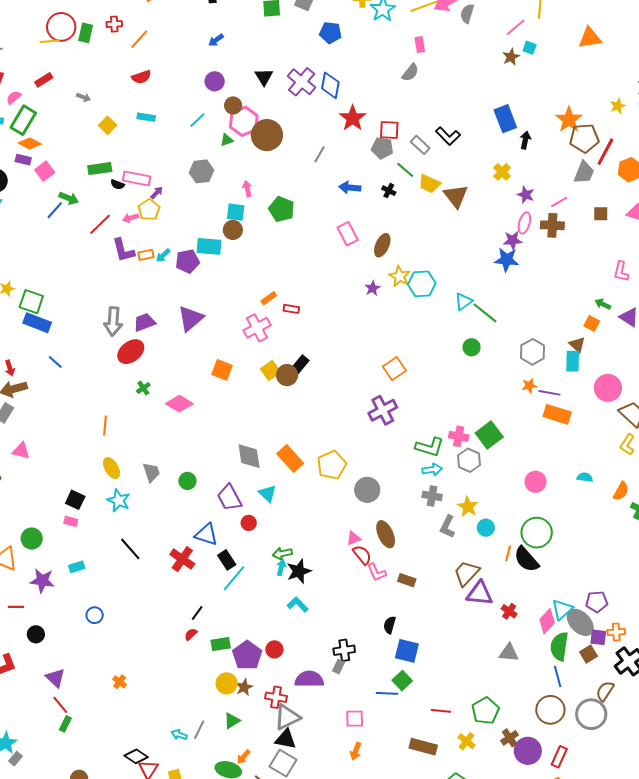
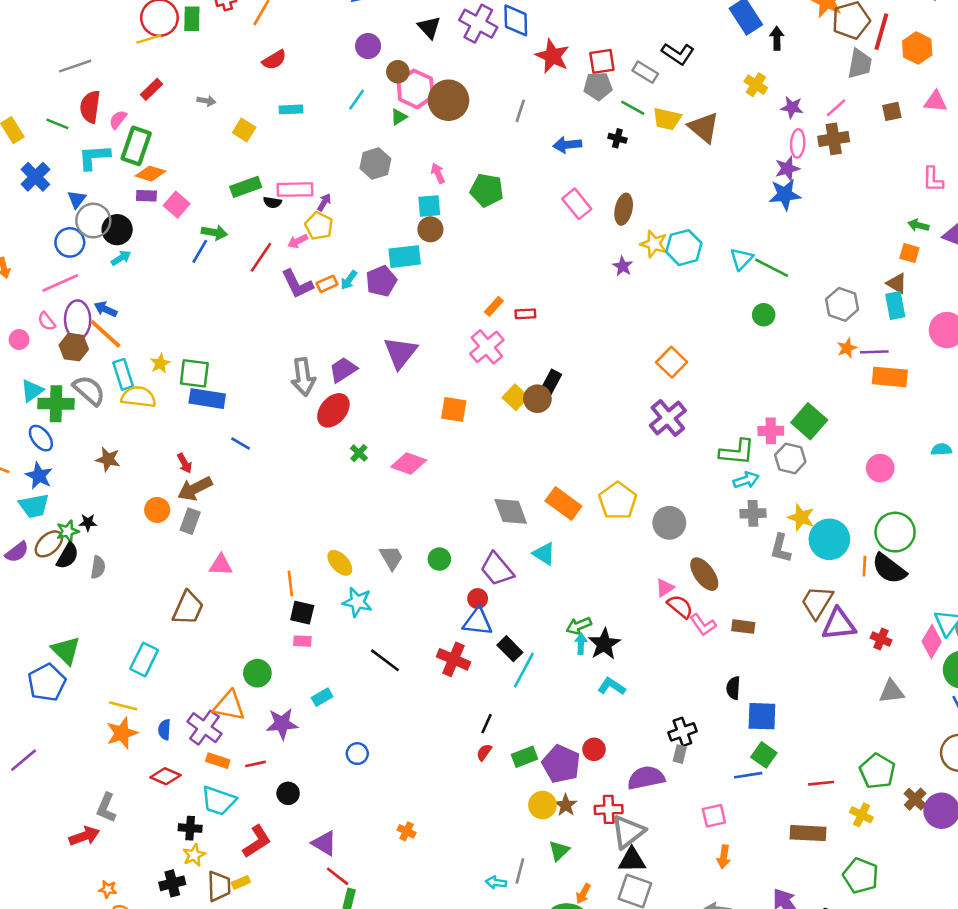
orange line: (105, 426) -> (290, 583), moved
red circle: (249, 523) -> (478, 599), moved
cyan circle: (486, 528) -> (829, 539), size x1.8

